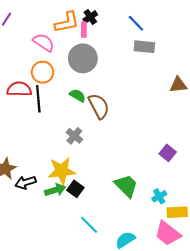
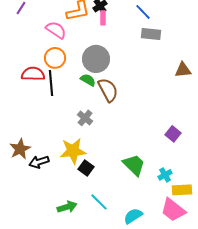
pink rectangle: (84, 30) -> (103, 18), moved
gray circle: (83, 58) -> (96, 59), moved
green arrow: (55, 190) -> (67, 207), moved

